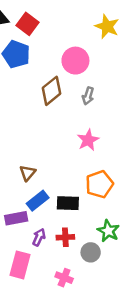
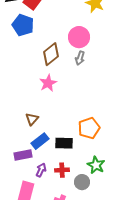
pink circle: (75, 61) -> (79, 37), moved
pink star: (88, 140) -> (48, 83), moved

